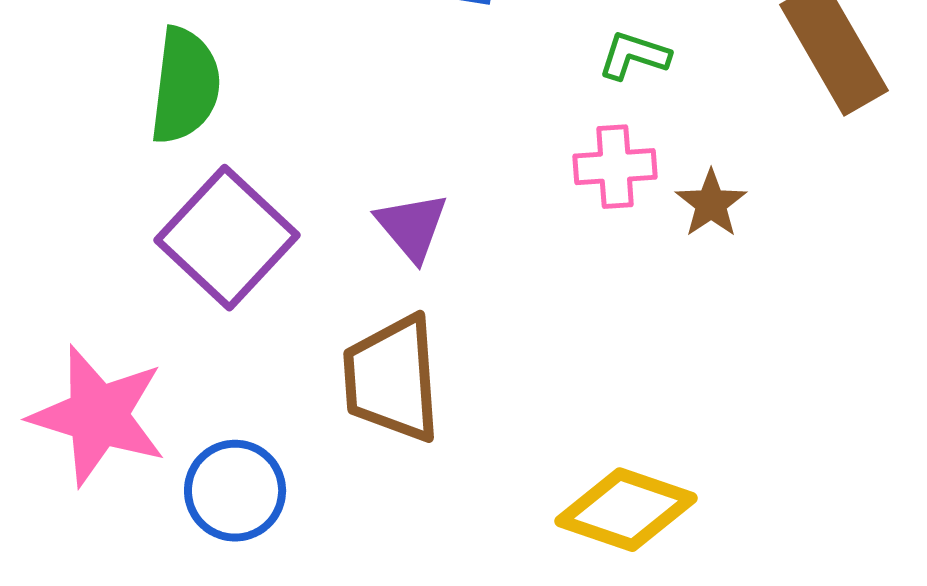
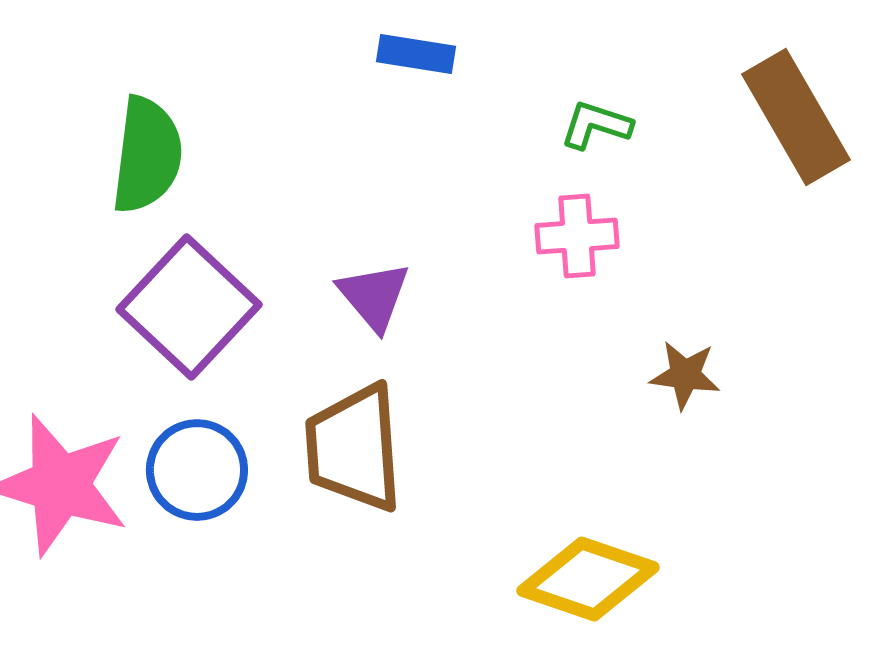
brown star: (711, 204) -> (685, 375), moved, turned -30
blue circle: (235, 491) -> (197, 470), moved

